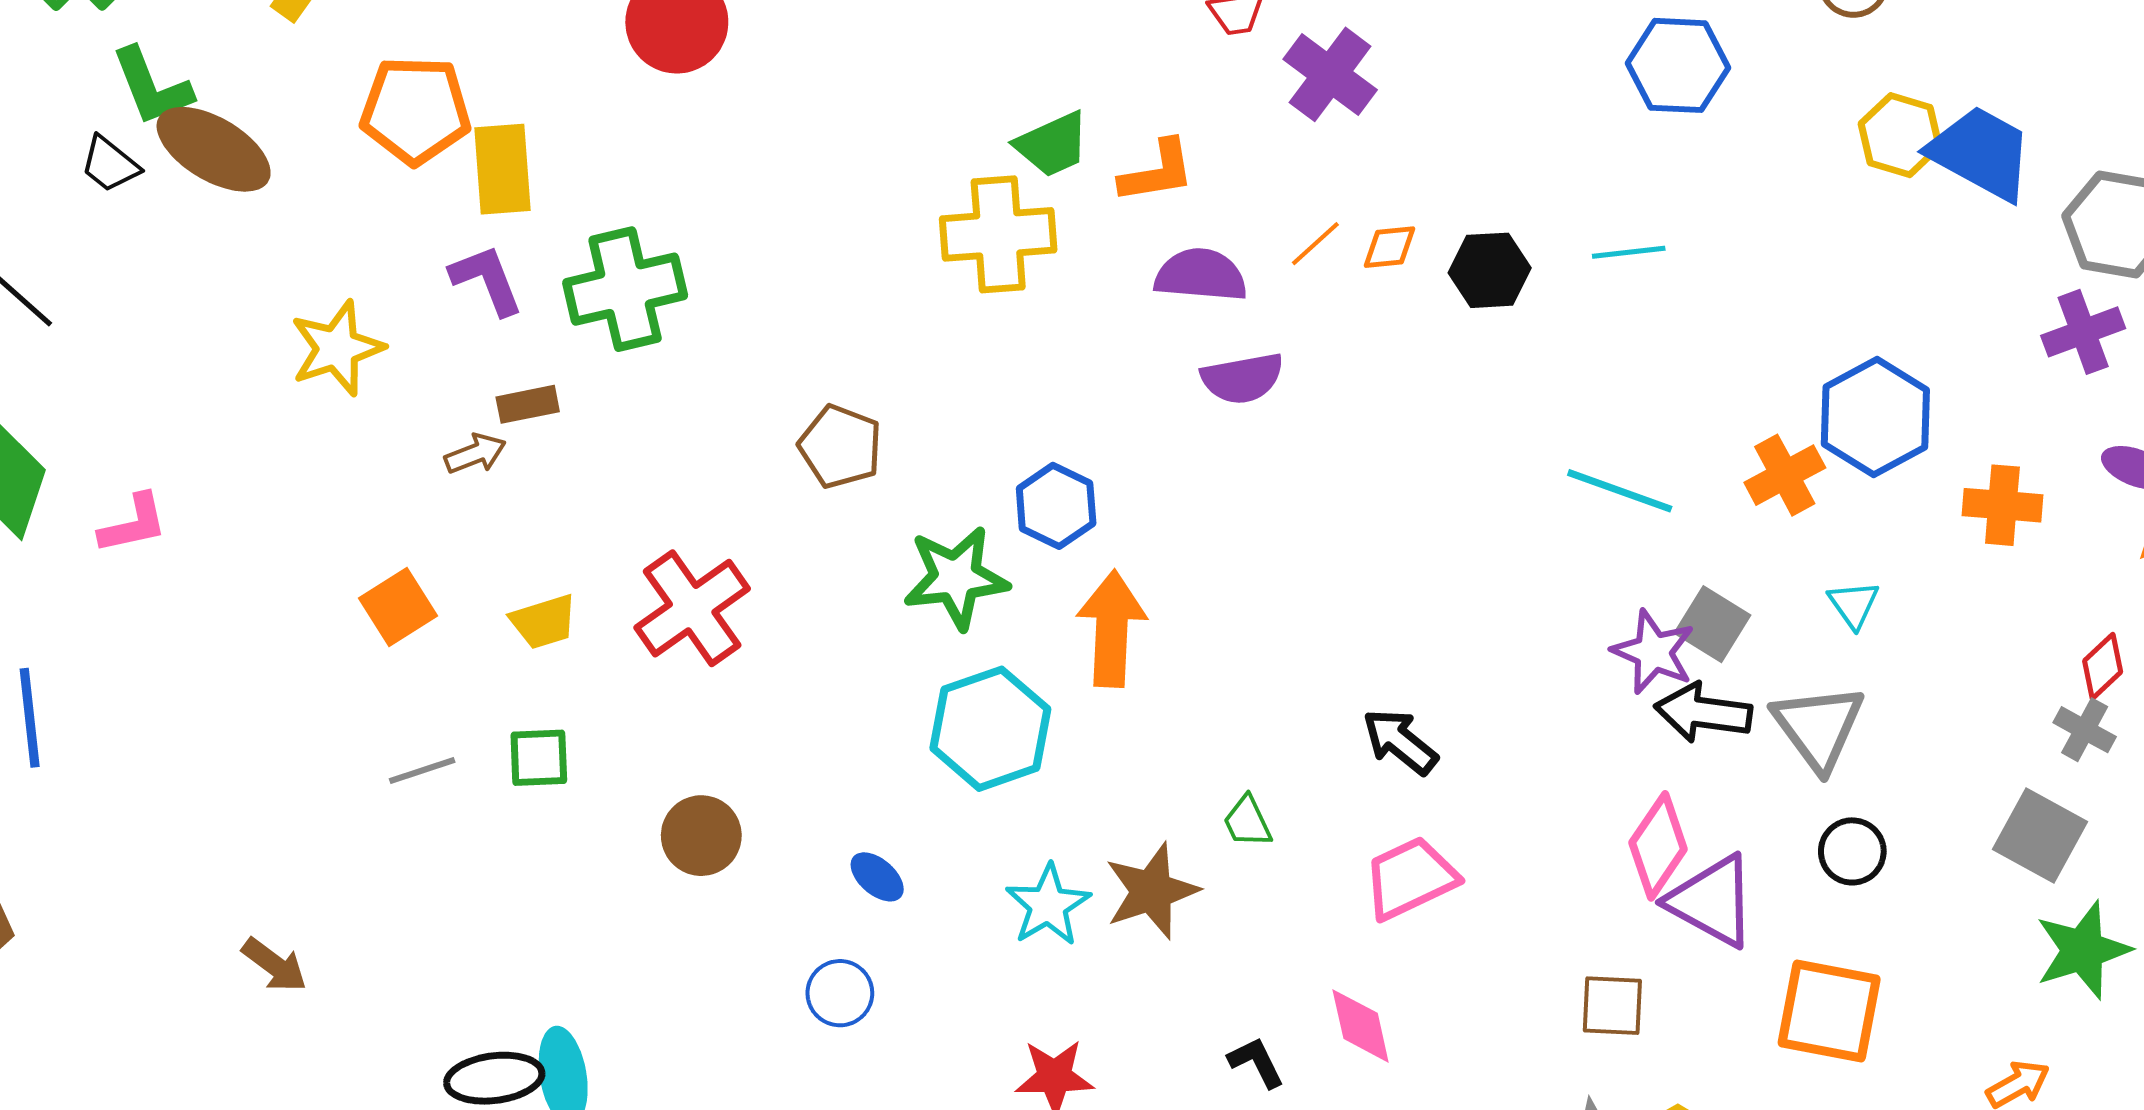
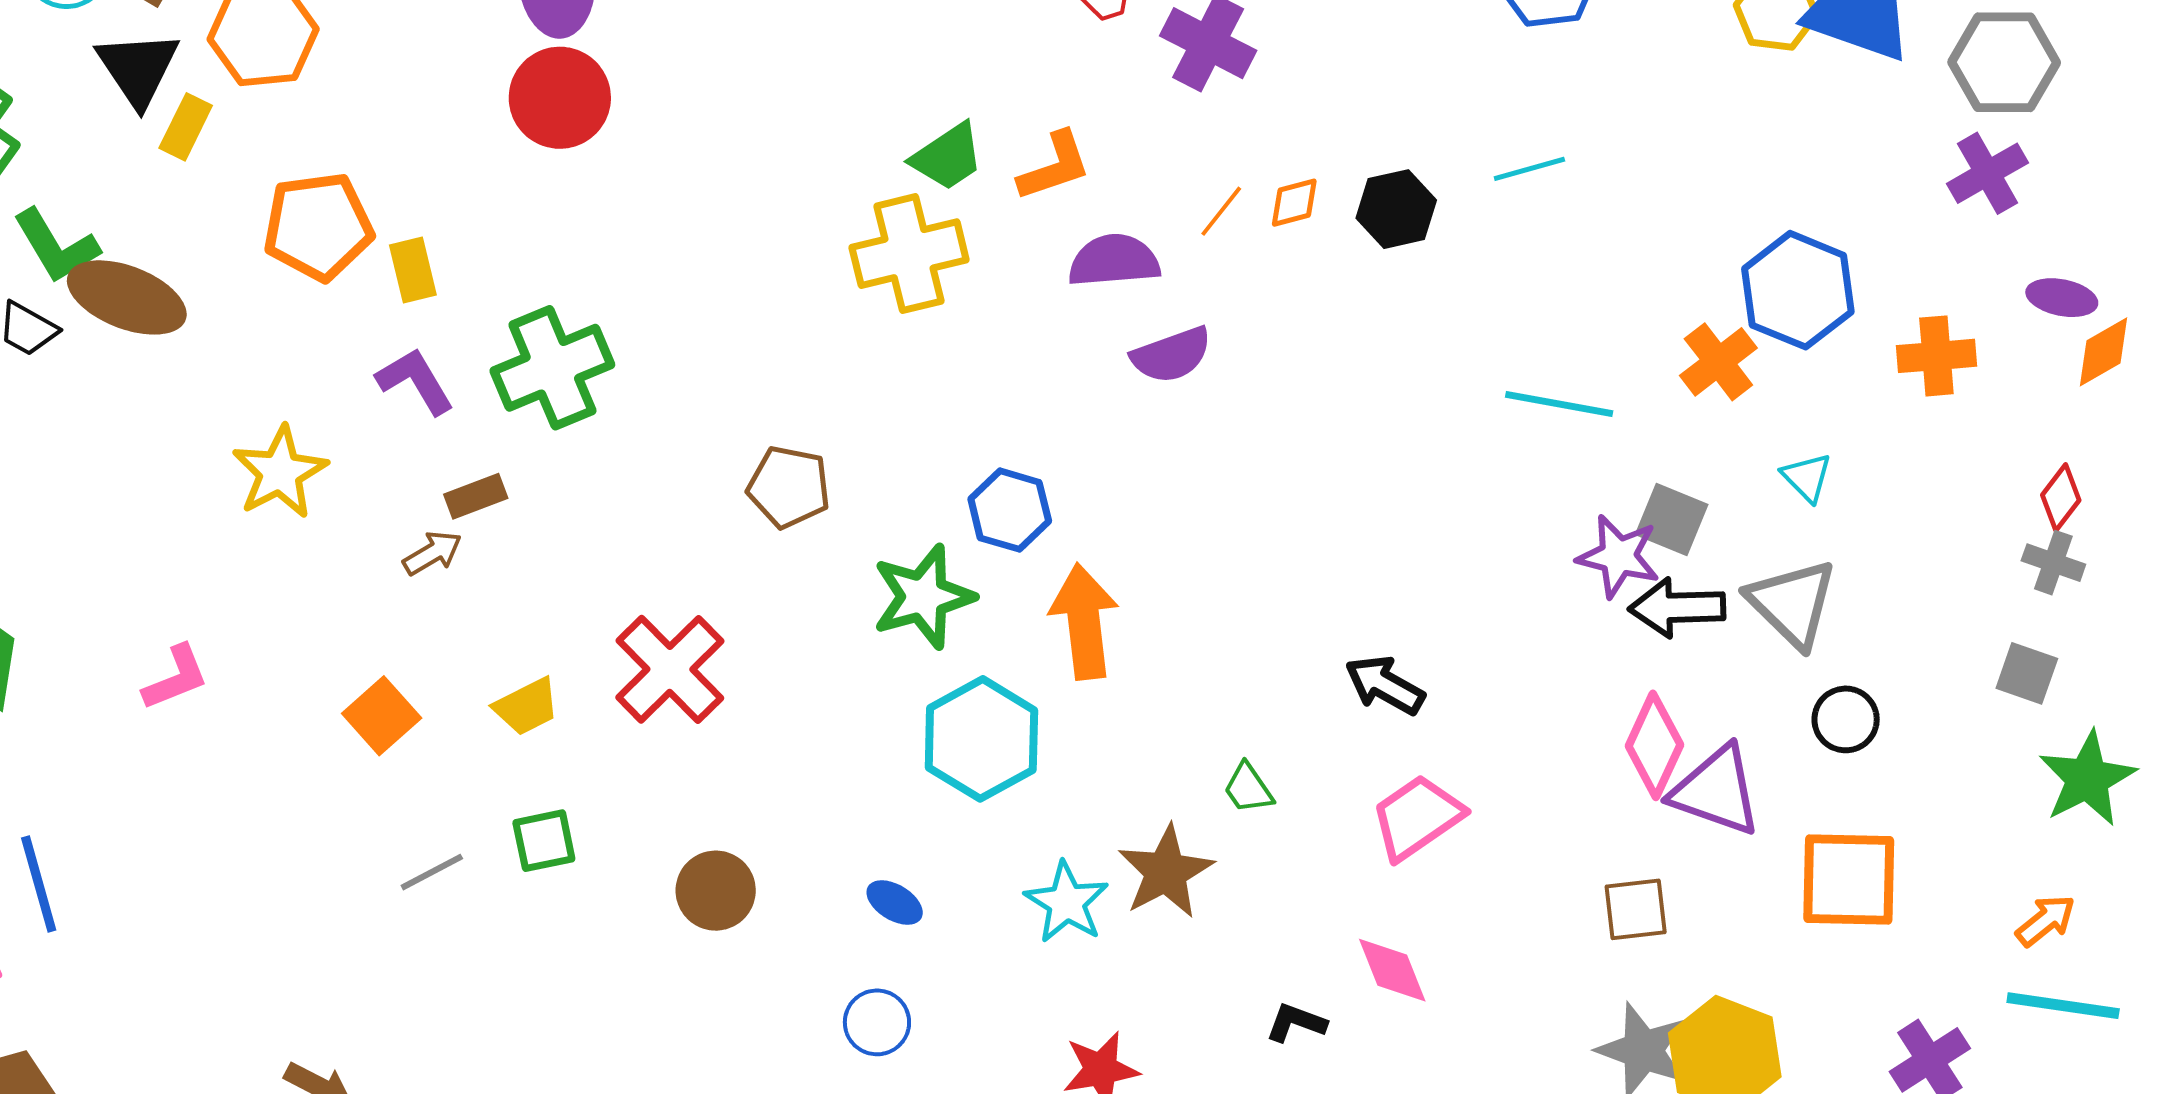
yellow rectangle: (502, 169) -> (413, 270), size x0.7
pink L-shape: (133, 524) -> (176, 678), moved
gray square: (2040, 836) -> (2027, 673), size x0.7
black L-shape: (1256, 1062) -> (1296, 1023), turned -34

